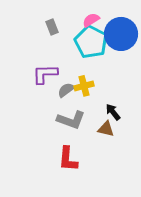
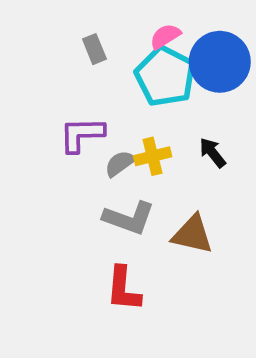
black arrow: (113, 112) -> (212, 153), moved
brown triangle: (106, 129) -> (192, 234), size x1.4

